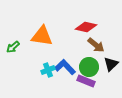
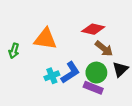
green arrow: (13, 47) -> (14, 51), turned -32
blue L-shape: (65, 67) -> (70, 73), turned 100

